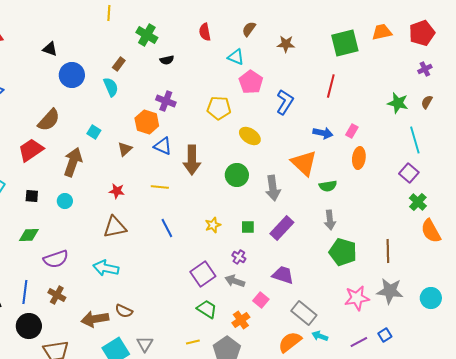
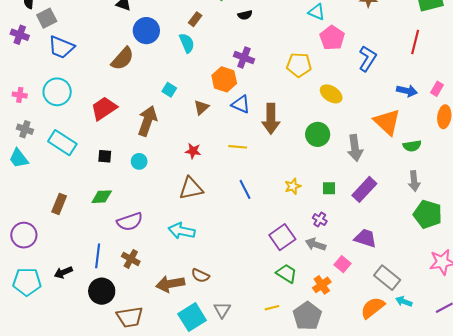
brown semicircle: (49, 120) -> (122, 59), moved

